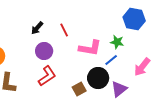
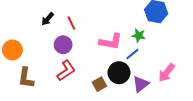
black arrow: (37, 28) -> (48, 19), moved
red line: (64, 30) -> (71, 23), moved
pink arrow: (142, 67) -> (167, 73), moved

